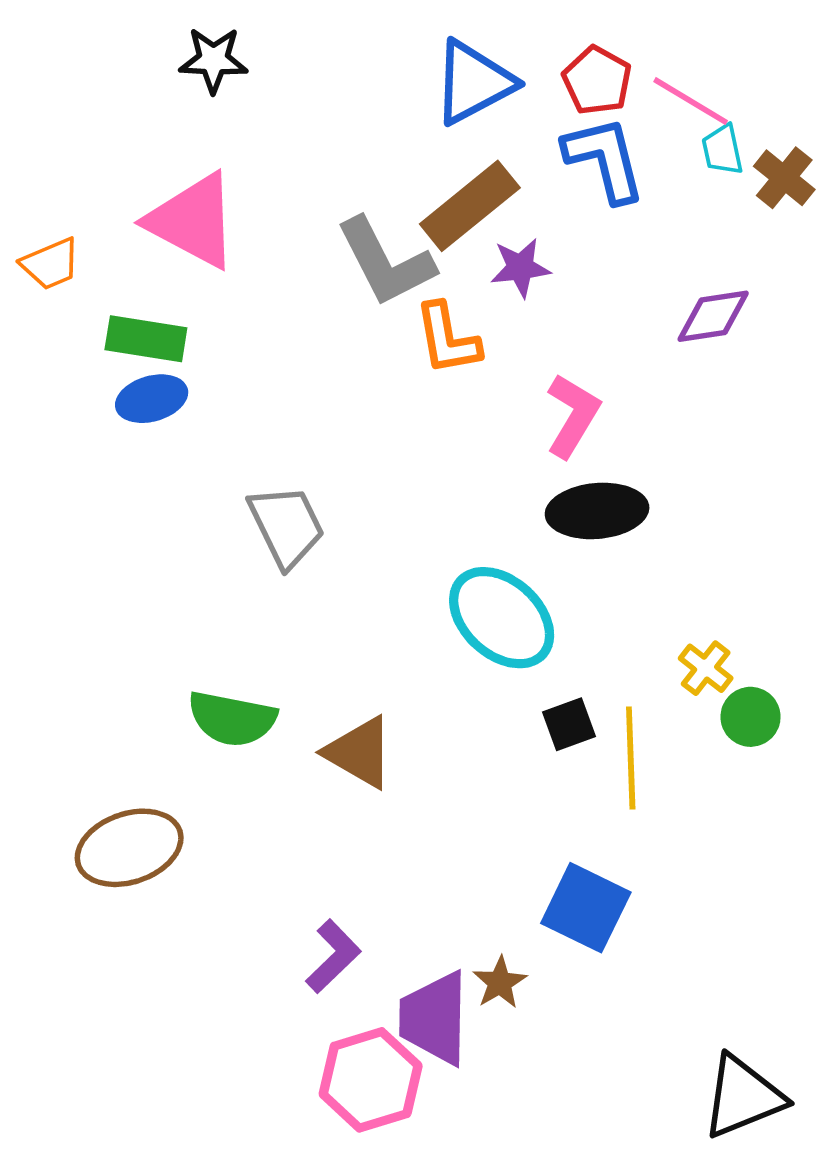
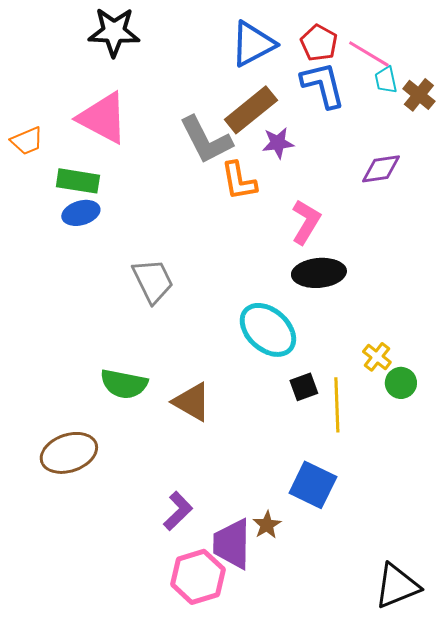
black star: (213, 60) -> (114, 32), size x1.4

